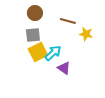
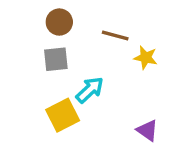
yellow square: (38, 52) -> (63, 115), moved
purple triangle: (64, 68) -> (147, 130), moved

